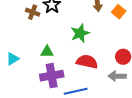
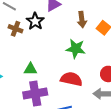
green star: (80, 33) -> (76, 49), moved, turned 30

